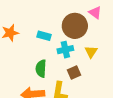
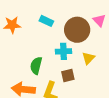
cyan rectangle: (44, 36) -> (46, 21), moved

